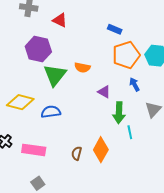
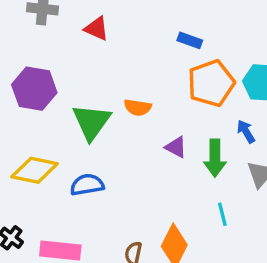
purple hexagon: (38, 49) -> (34, 89), moved
blue arrow: (134, 84) -> (246, 131), moved
green arrow: (119, 113) -> (215, 158), moved

